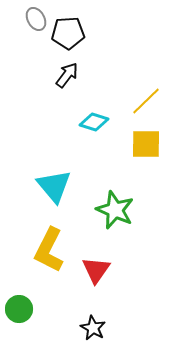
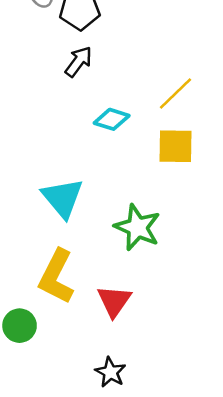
green circle: (19, 309) -> (20, 326), moved

